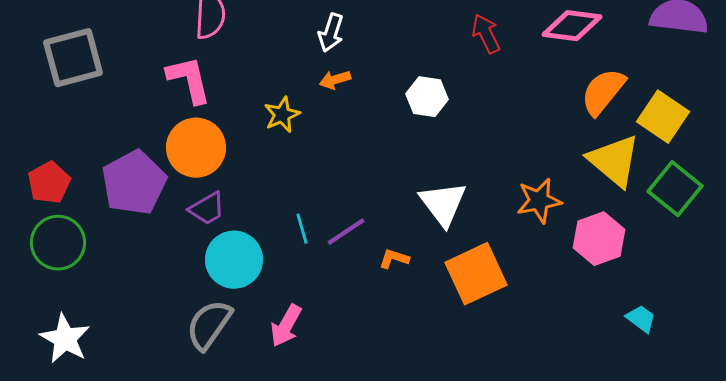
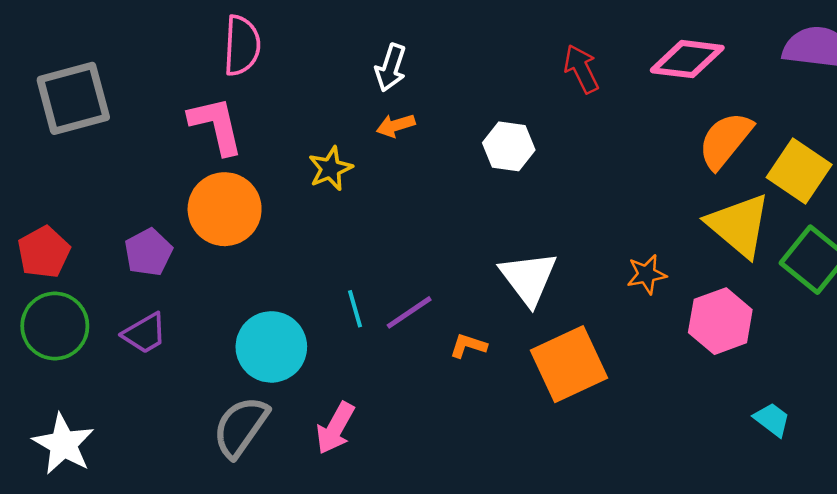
purple pentagon: (134, 183) -> (148, 252), size x0.6
orange star: (539, 201) -> (647, 274), size x0.7
purple trapezoid: (207, 209) -> (145, 333), moved

